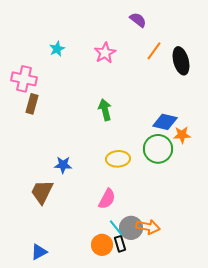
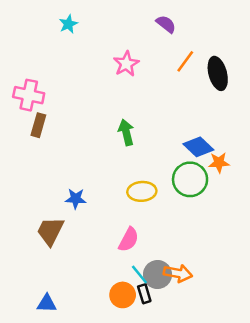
cyan star: (57, 49) -> (68, 24), moved
blue diamond: (165, 122) -> (198, 147), turned 30
blue triangle: (39, 252) -> (47, 303), turned 30

